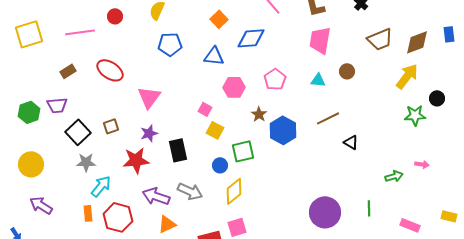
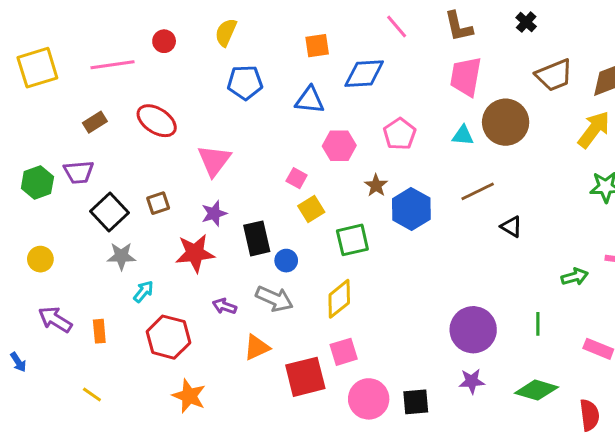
orange square: (219, 19) -> (317, 46), turned 36
brown circle: (347, 71) -> (506, 122), size x2.0
yellow square: (215, 130) -> (311, 209), turned 30
yellow circle: (31, 164) -> (40, 259), size x0.7
blue circle: (220, 165) -> (286, 261), moved
cyan arrow: (101, 186) -> (143, 291), size x0.7
purple arrow: (156, 196) -> (224, 306), size x0.6
orange rectangle: (88, 213) -> (99, 331), moved
orange triangle: (167, 224) -> (257, 347), moved

